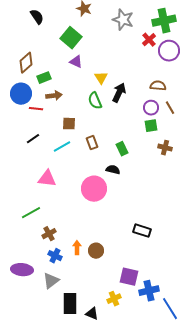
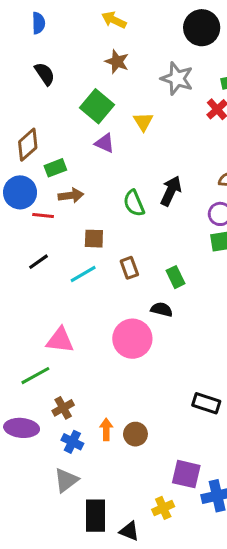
yellow triangle: (101, 78) -> (143, 122), moved
pink triangle: (47, 179) -> (60, 340), moved
purple ellipse: (22, 270) -> (22, 428), moved

